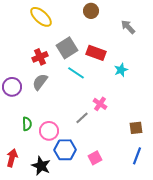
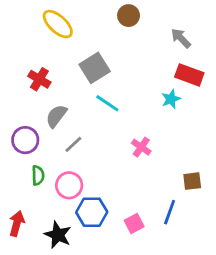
red rectangle: (96, 53) -> (189, 75), moved
red cross: (40, 57) -> (39, 79), moved, turned -35
purple circle: (12, 87) -> (25, 140), moved
gray line: (82, 118) -> (73, 144), moved
blue line: (137, 156) -> (170, 212), moved

